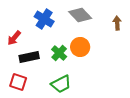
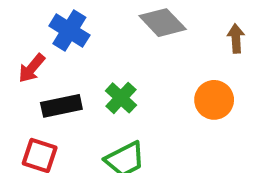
blue cross: (44, 19) -> (69, 31), moved
orange circle: (80, 47) -> (214, 100), moved

